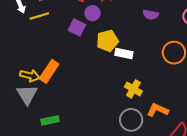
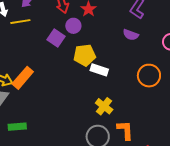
orange L-shape: (158, 110) -> (125, 130), turned 55

